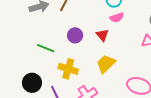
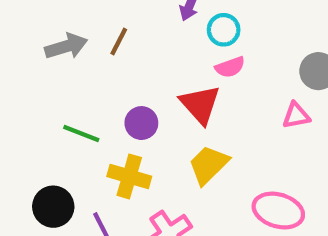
purple circle: (75, 35) -> (141, 123), moved
red triangle: (102, 35) -> (200, 104), size x1.5

